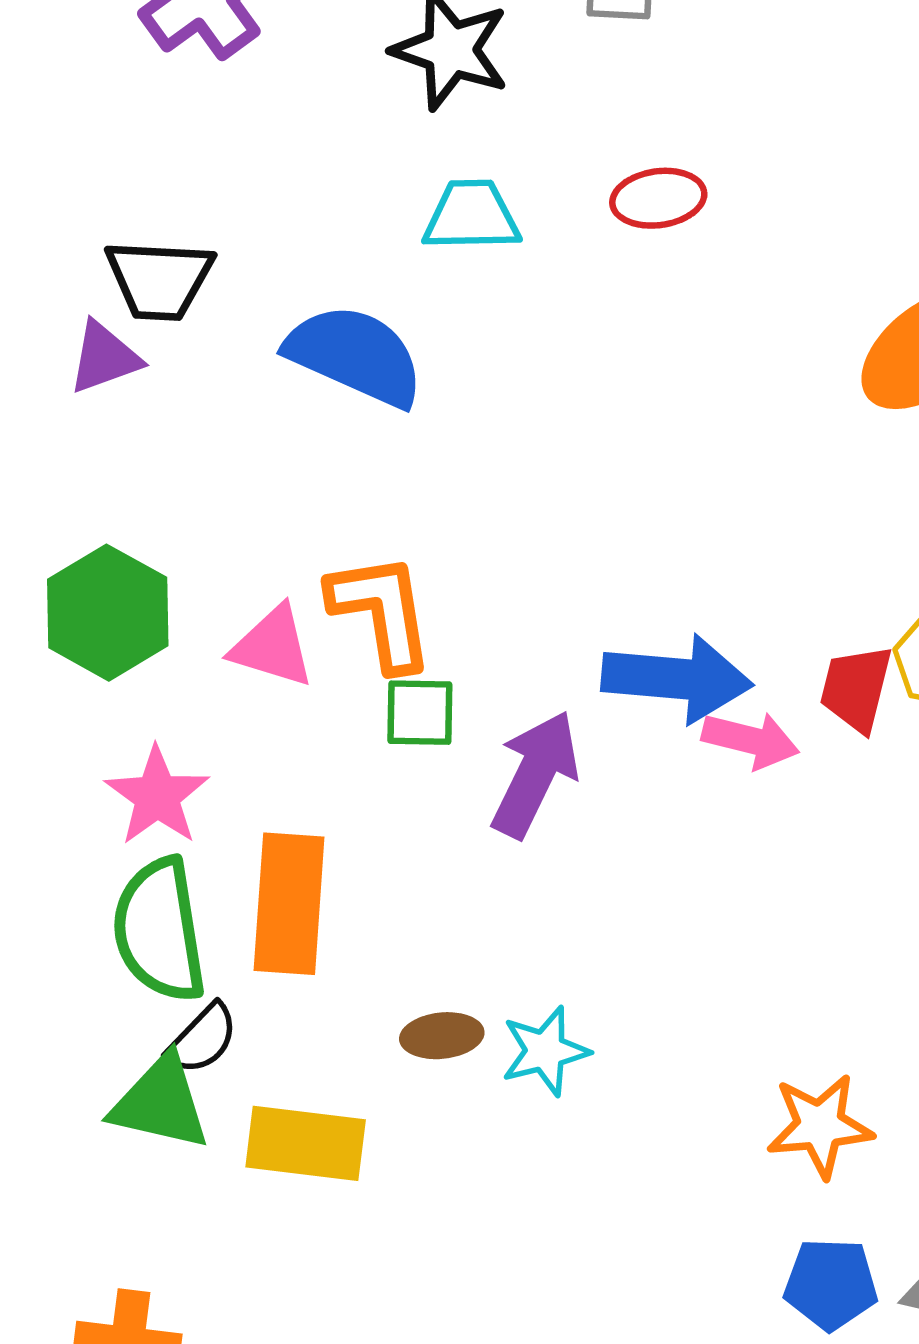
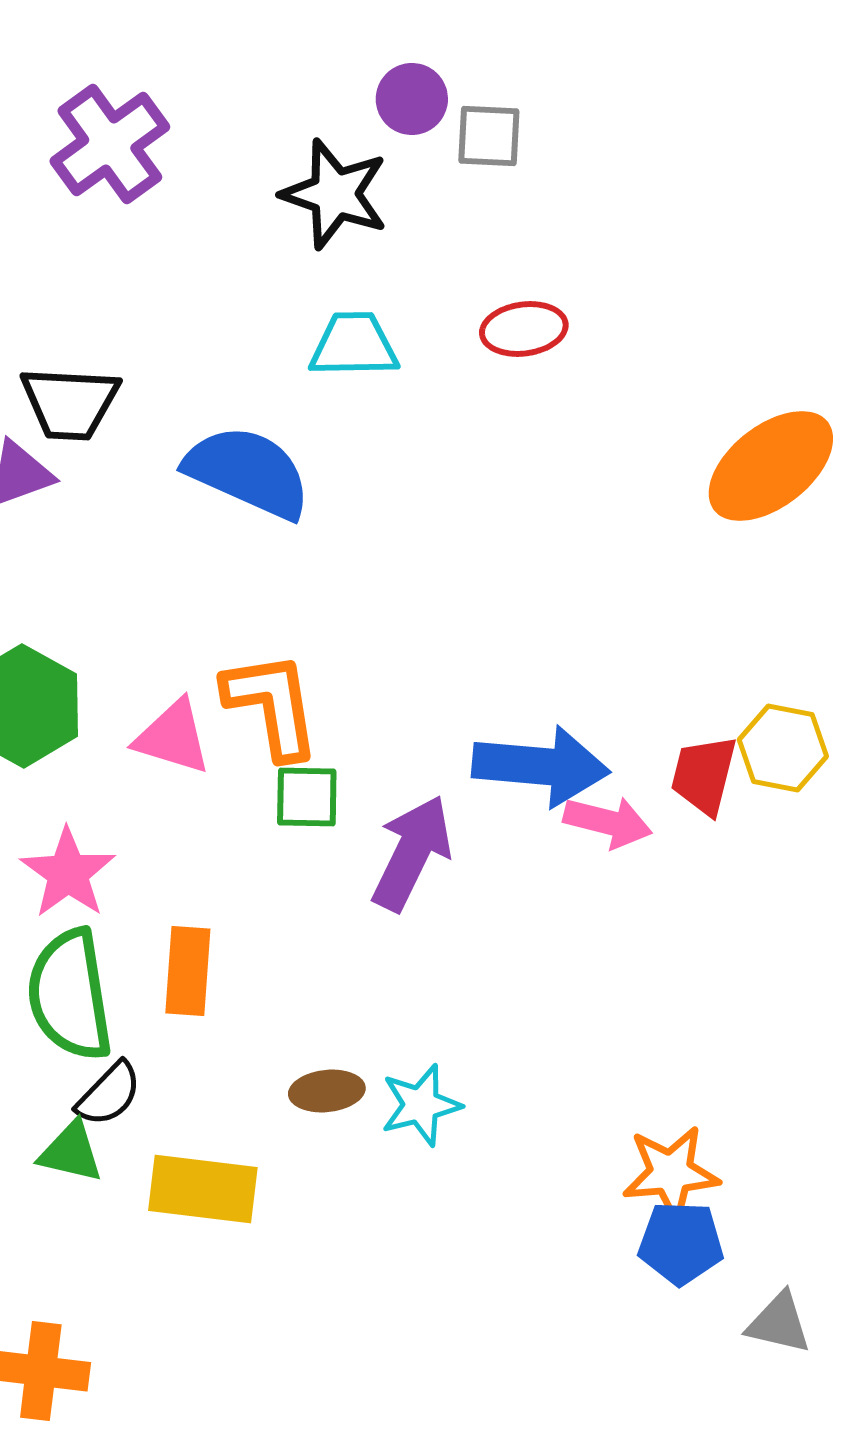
orange rectangle: (289, 904) -> (188, 971), size x0.7
green triangle: (160, 1103) -> (71, 1152), size x0.7
blue pentagon: (831, 1284) -> (681, 1243), moved

